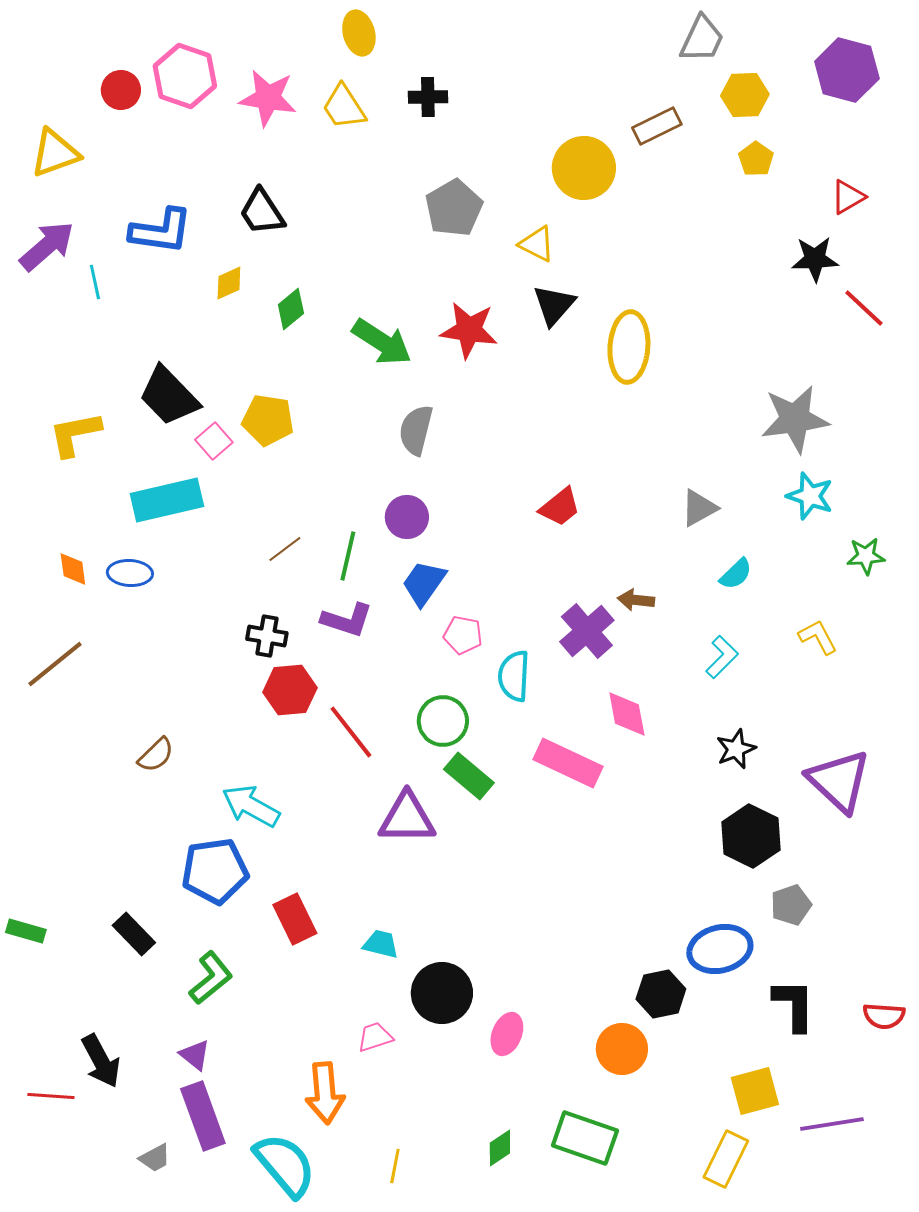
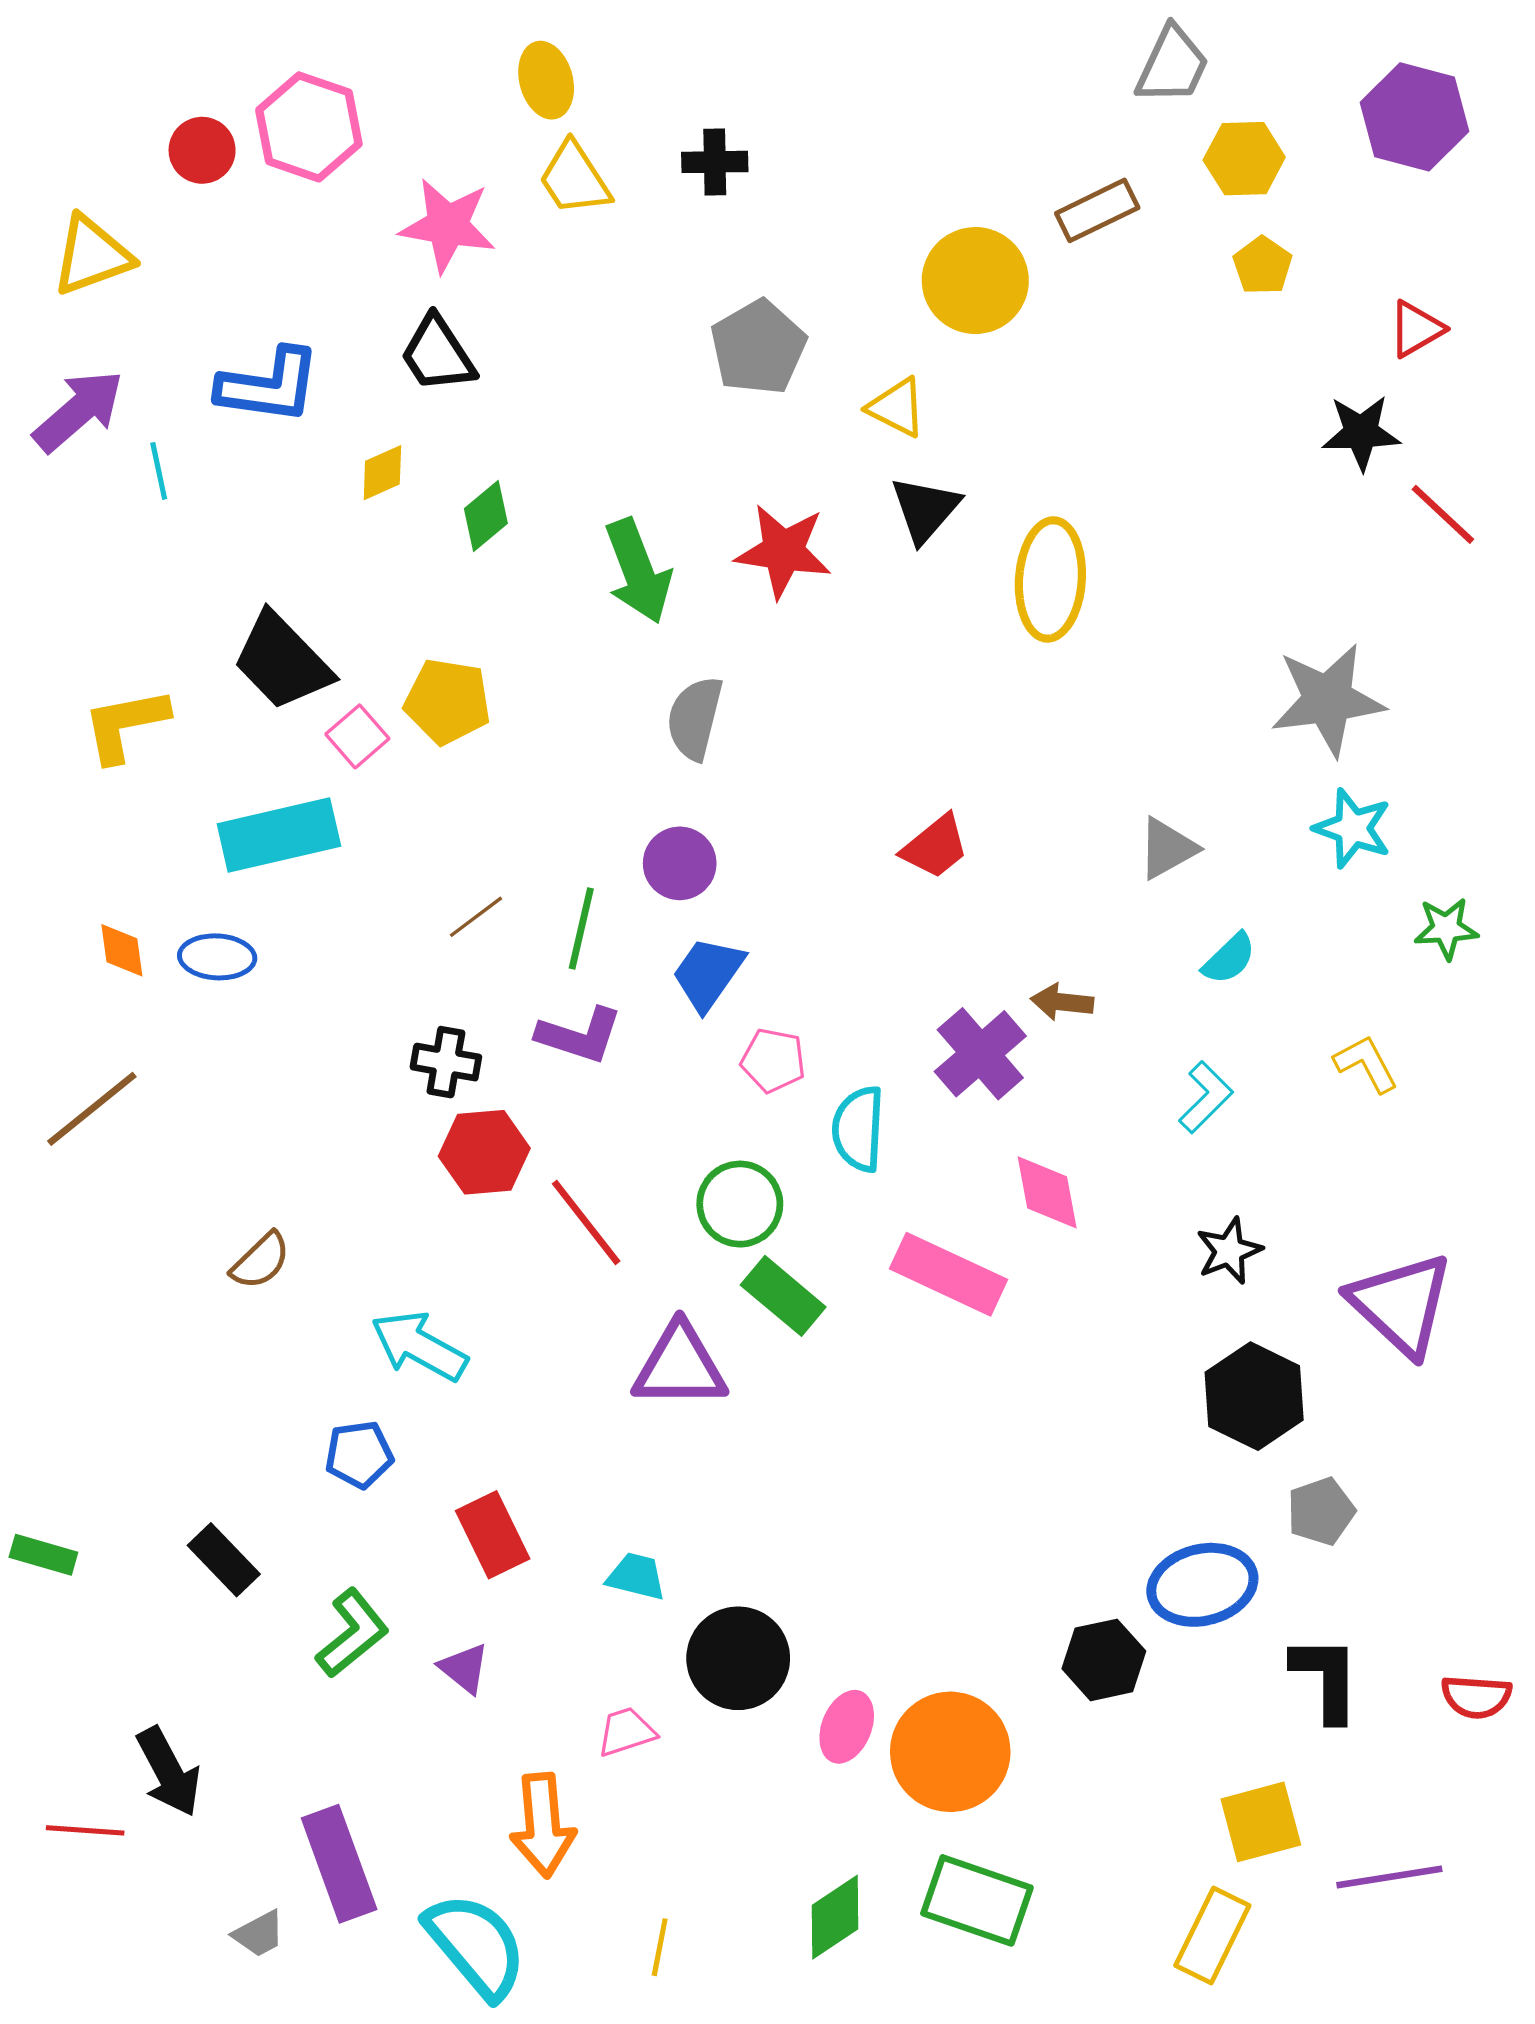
yellow ellipse: (359, 33) -> (546, 80), moved
pink star: (268, 98) -> (448, 225), moved
green arrow: (382, 342) -> (638, 571), turned 36
blue pentagon: (215, 871) -> (359, 1455), size x0.6
orange circle: (622, 1049) -> (950, 1752), moved, size x1.4
purple triangle: (195, 1055) -> (464, 1668), moved
green diamond: (500, 1148) -> (835, 1917), size x1.4

